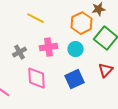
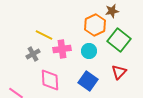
yellow line: (36, 18) -> (44, 35), moved
blue square: (75, 79) -> (88, 81), turned -30

